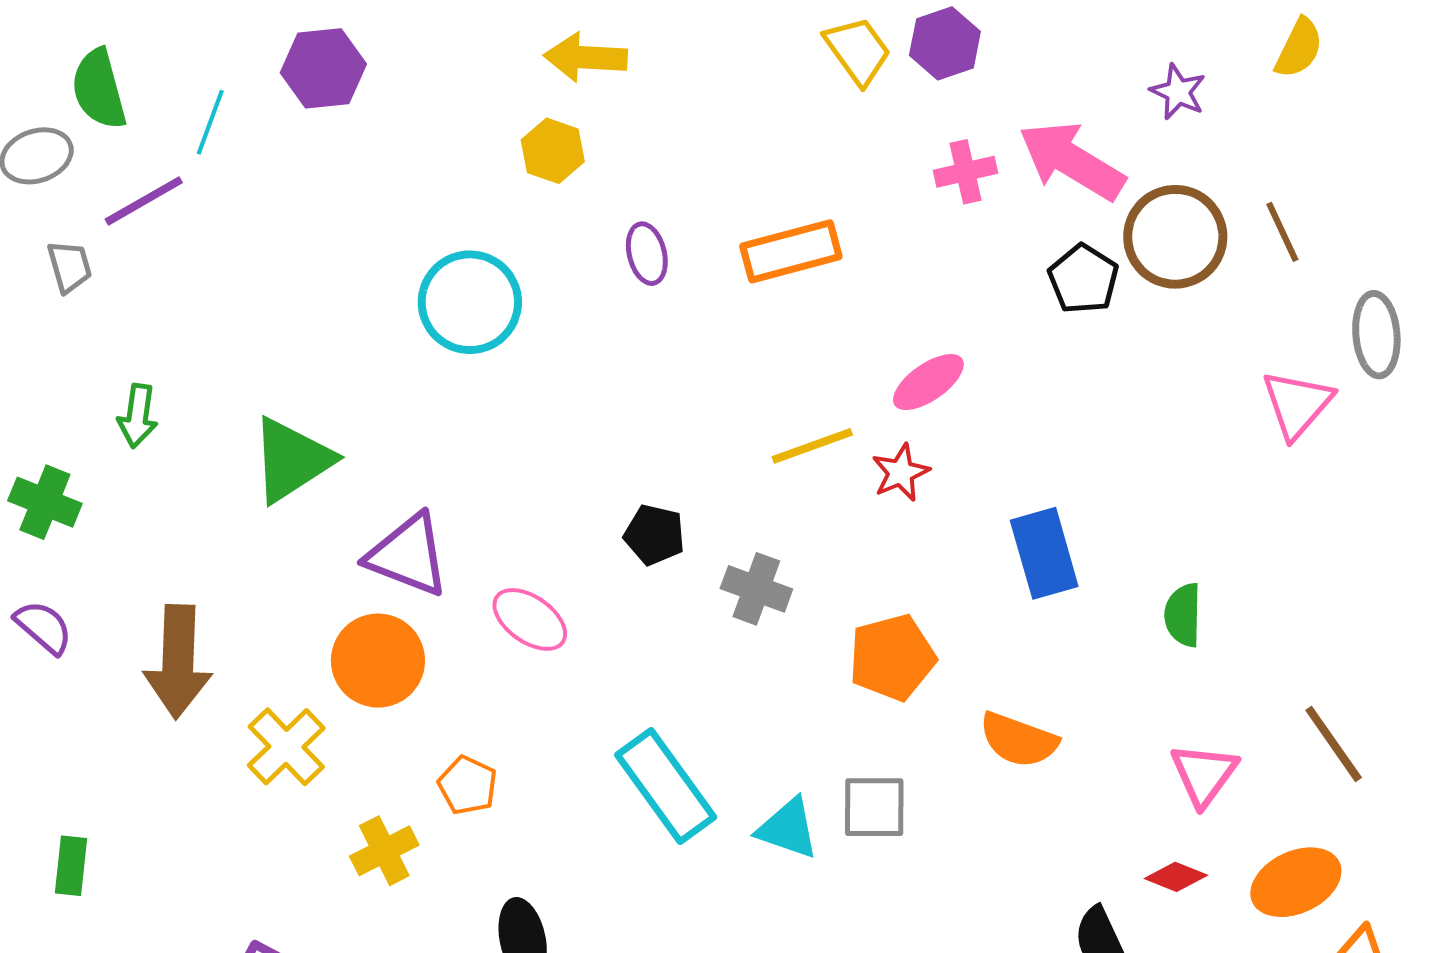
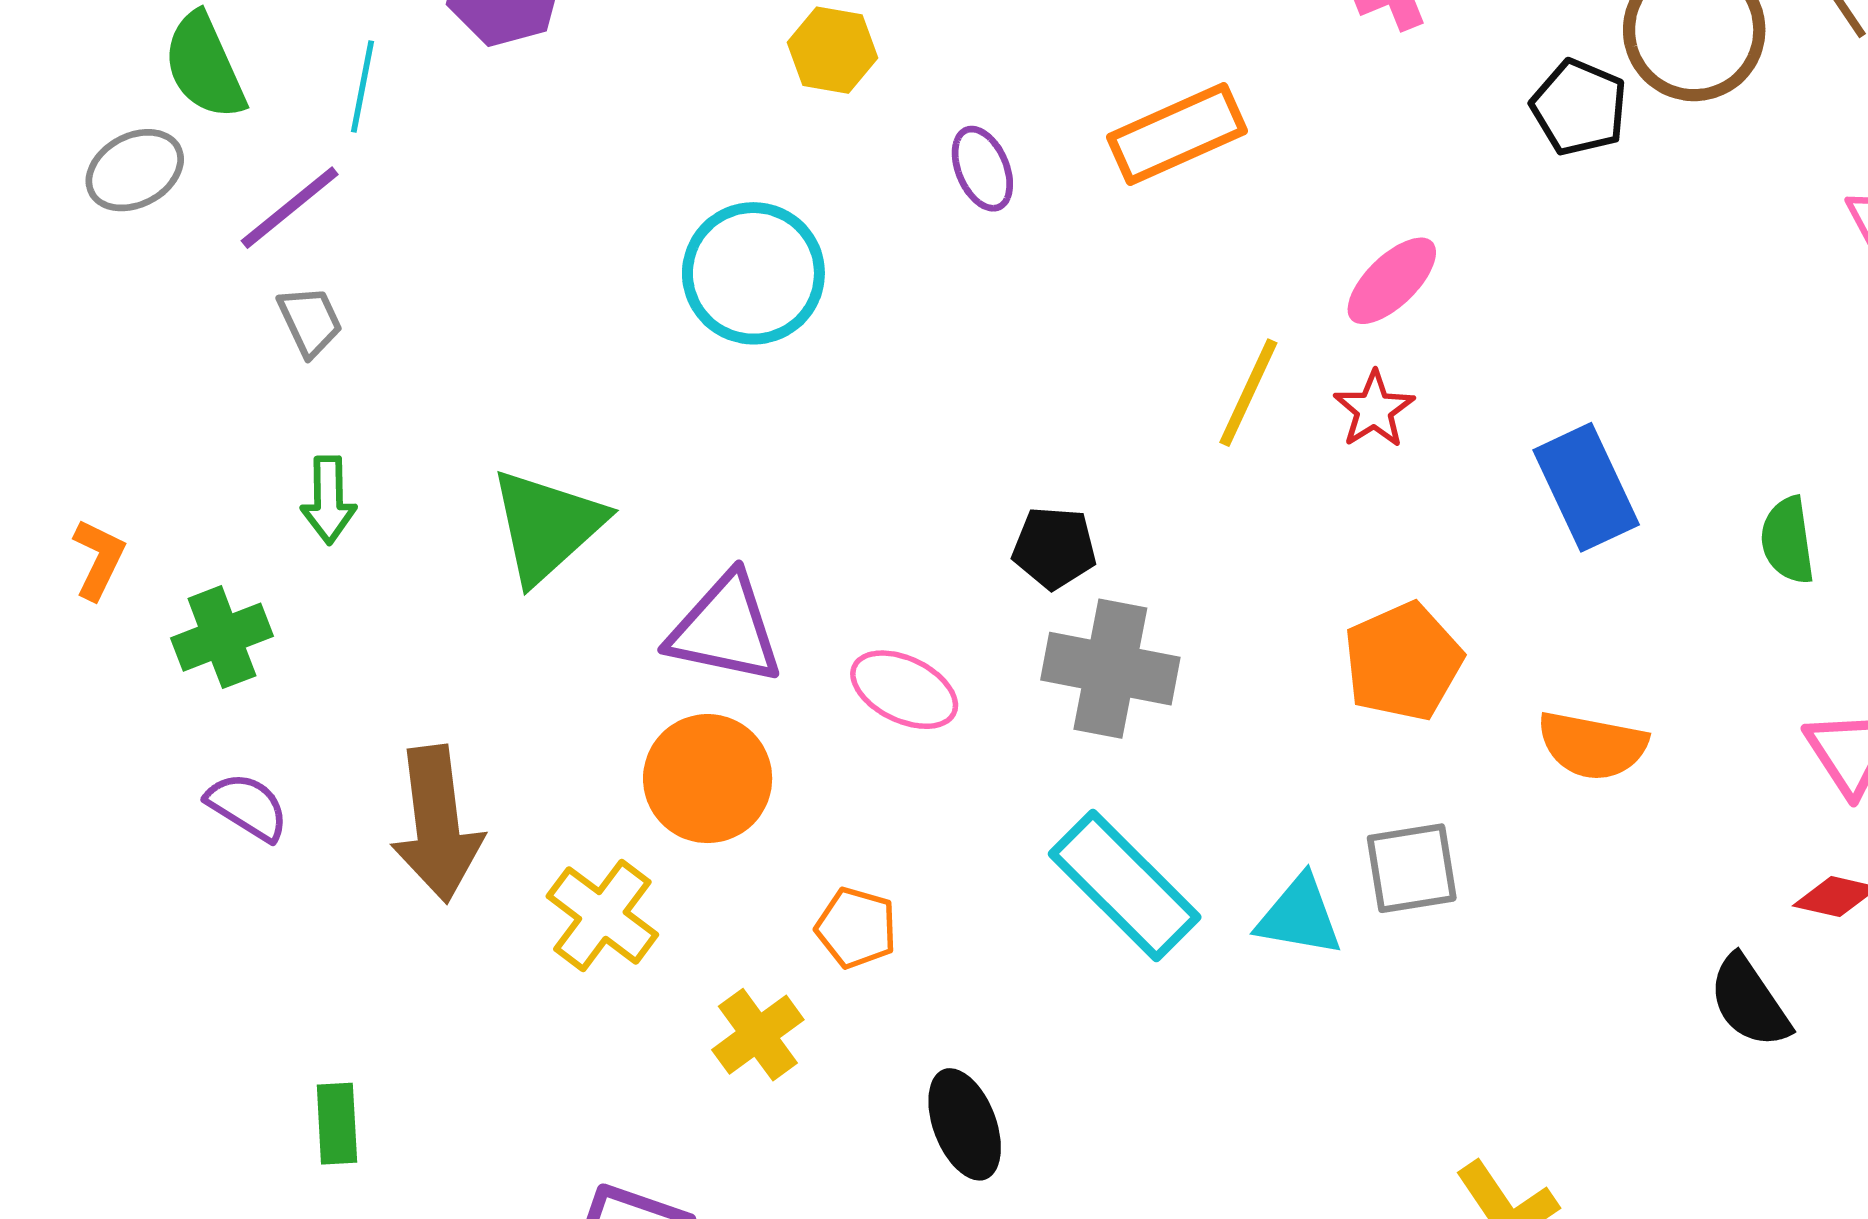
gray trapezoid: (69, 267) -> (310, 321), moved
yellow line: (812, 446) -> (1248, 393), turned -36
green cross: (45, 502) -> (222, 637), turned -34
gray cross: (756, 589) -> (1110, 669), moved, size x1.4

